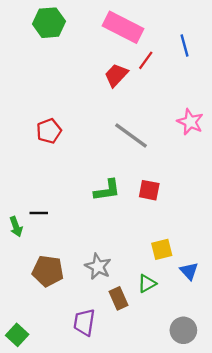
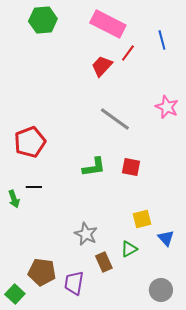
red pentagon: (49, 131) -> (30, 142), moved, size x1.4
brown pentagon: (48, 271) -> (42, 272), moved

